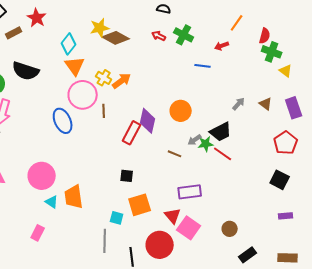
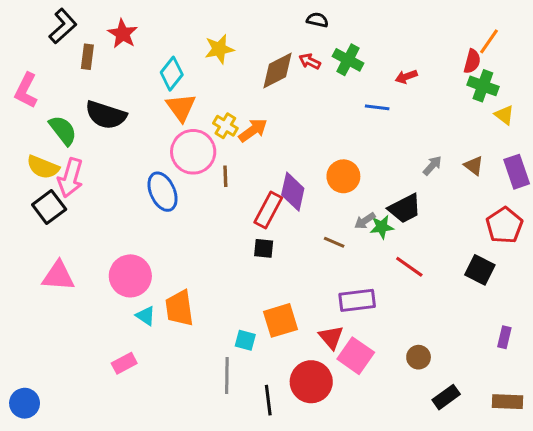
orange line: (237, 23) -> (489, 41), moved
brown rectangle: (14, 33) -> (87, 57), turned -56
brown diamond: (116, 38) -> (277, 71), moved, turned -56
red line: (223, 154) -> (409, 267), moved
black square: (127, 176) -> (264, 248), moved
black square: (280, 180) -> (480, 270), moved
purple rectangle: (286, 216) -> (504, 337), turned -72
pink rectangle: (38, 233) -> (124, 363), turned 35

